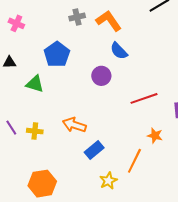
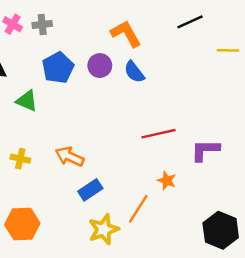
gray cross: (77, 17) -> (42, 24), moved
purple circle: (101, 76) -> (100, 66), moved
yellow star: (108, 181) -> (104, 229), size x1.4

